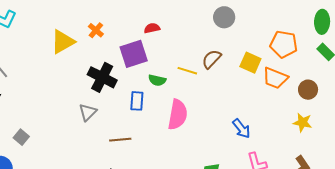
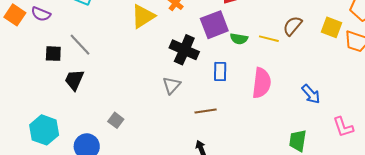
green semicircle: (157, 80) -> (239, 39), moved
blue arrow: (241, 129) -> (311, 94), moved
gray square: (21, 137) -> (116, 120), moved

